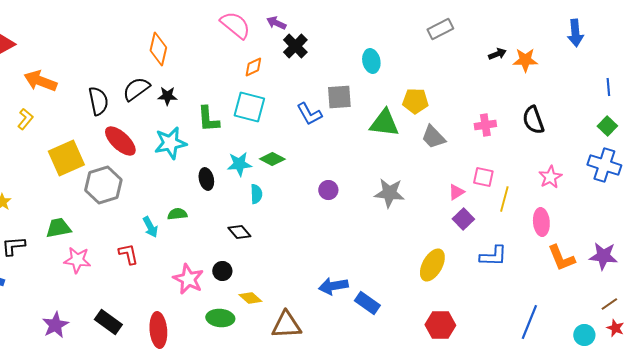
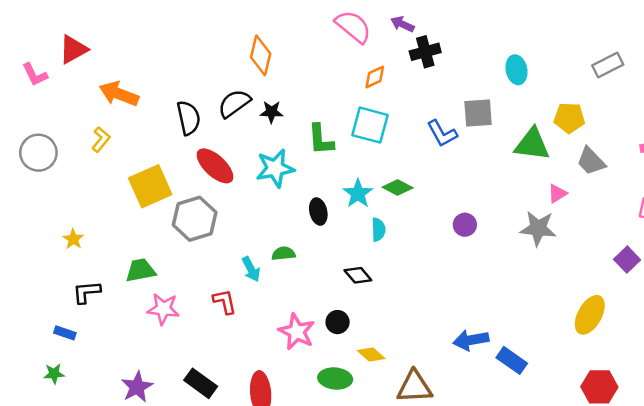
gray rectangle: (440, 29) -> (608, 65), moved
black cross: (295, 46) -> (425, 52), turned 30
cyan star: (239, 164) -> (358, 194), turned -30
pink triangle: (456, 192) -> (557, 194), moved

